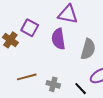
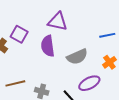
gray semicircle: (88, 49) -> (77, 57), turned 50

